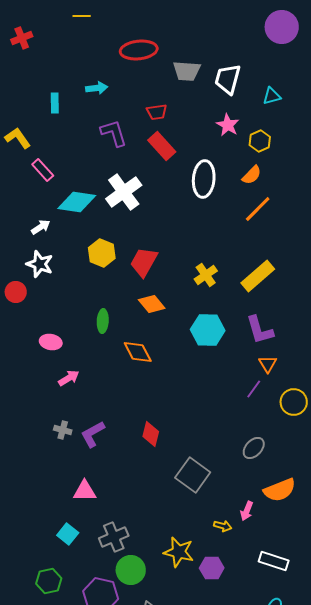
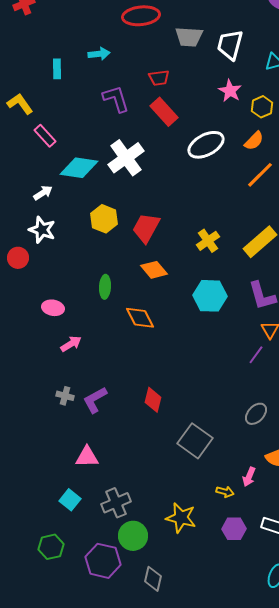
white ellipse: (204, 179) -> (206, 145), turned 57
purple hexagon: (212, 568) -> (234, 529), moved

